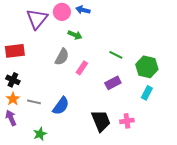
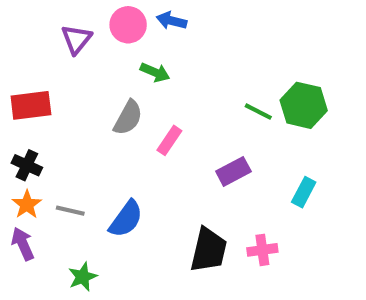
purple triangle: (37, 19) -> (76, 39), size x0.7
green line: (116, 55) -> (258, 112), moved
green hexagon: (147, 67) -> (304, 105), moved
black trapezoid: (101, 121) -> (209, 250), turned 35

